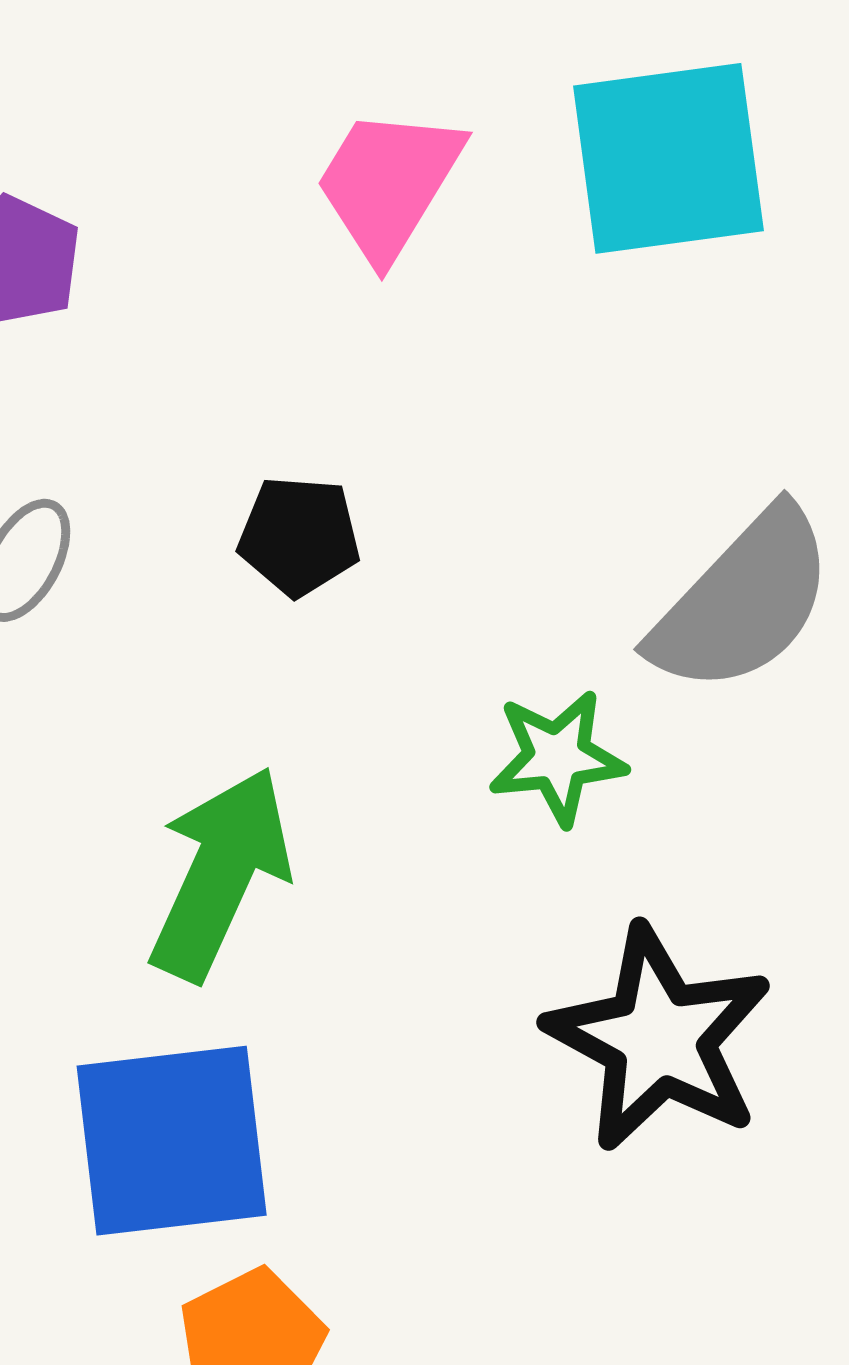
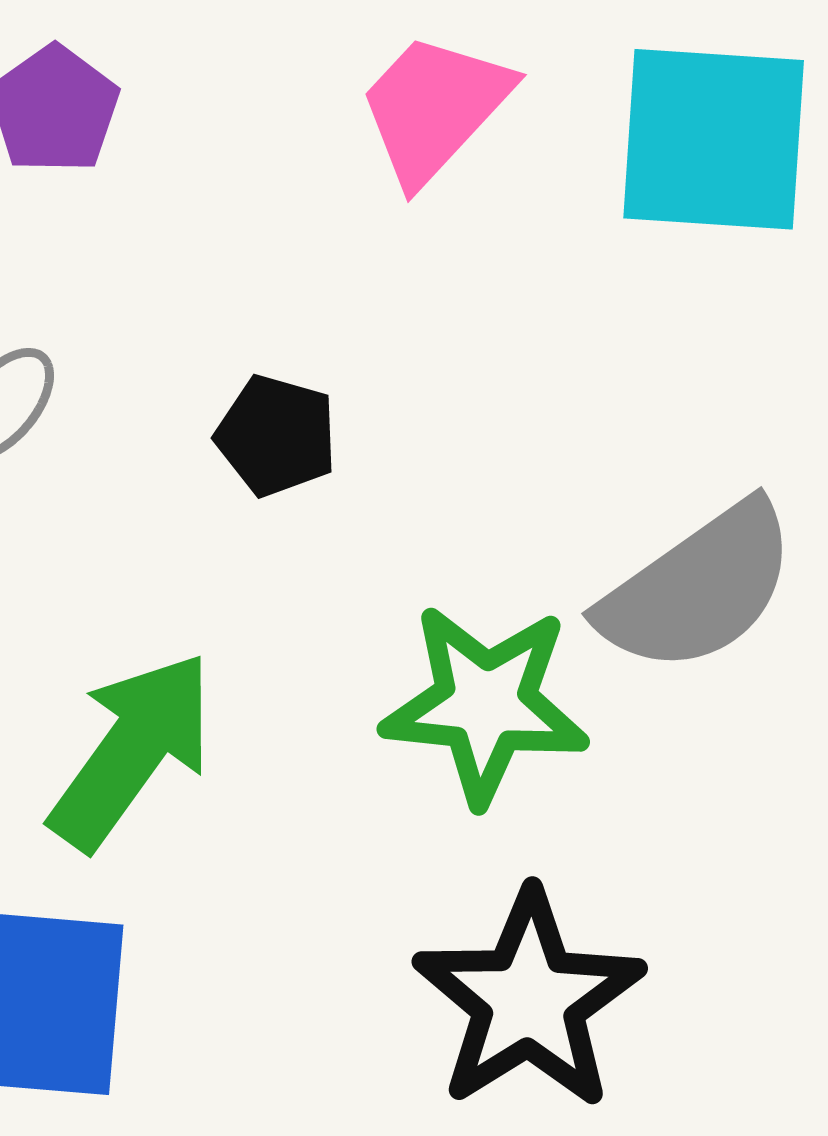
green star: (557, 757) -> (485, 704), size x1.5

